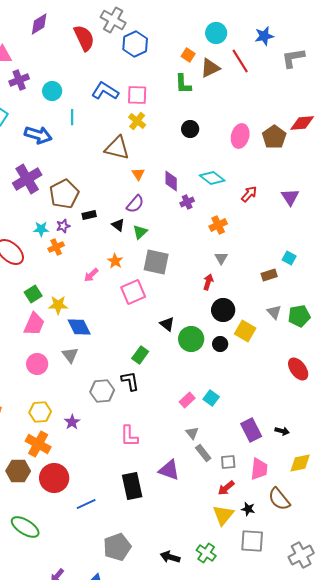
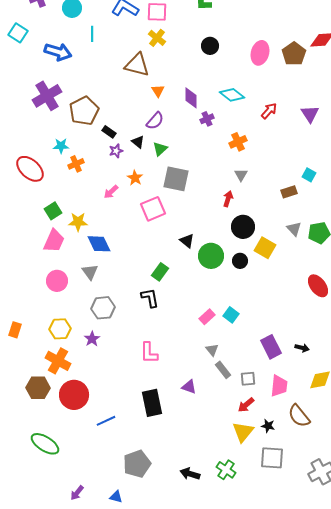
black rectangle: (89, 215) -> (109, 132), turned 48
purple star: (63, 226) -> (116, 151), moved
gray hexagon: (102, 391) -> (103, 308), moved
purple triangle: (169, 470) -> (189, 387), size x0.7

